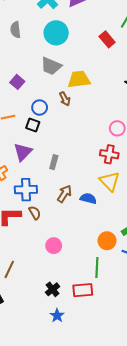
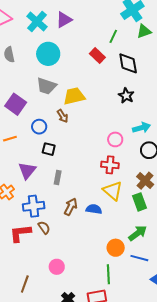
purple square: (17, 82) -> (16, 104), size x1.5
black square: (33, 125) -> (49, 149), moved
pink circle: (54, 246) -> (57, 267), moved

